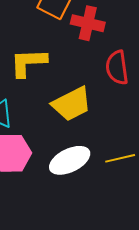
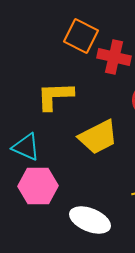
white ellipse: (70, 160) -> (90, 220), moved, turned 48

